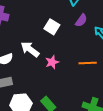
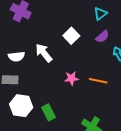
pink star: (52, 62) -> (71, 78), moved

